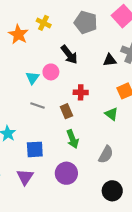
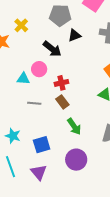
yellow cross: (44, 23) -> (21, 25), turned 32
black triangle: (110, 60) -> (74, 35), moved
cyan triangle: (32, 78) -> (23, 79), turned -48
red cross: (81, 92) -> (61, 83), moved

